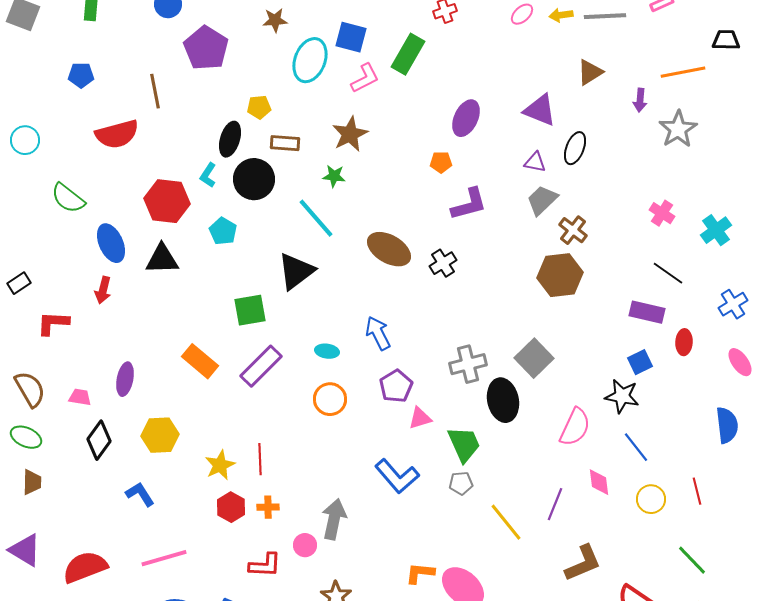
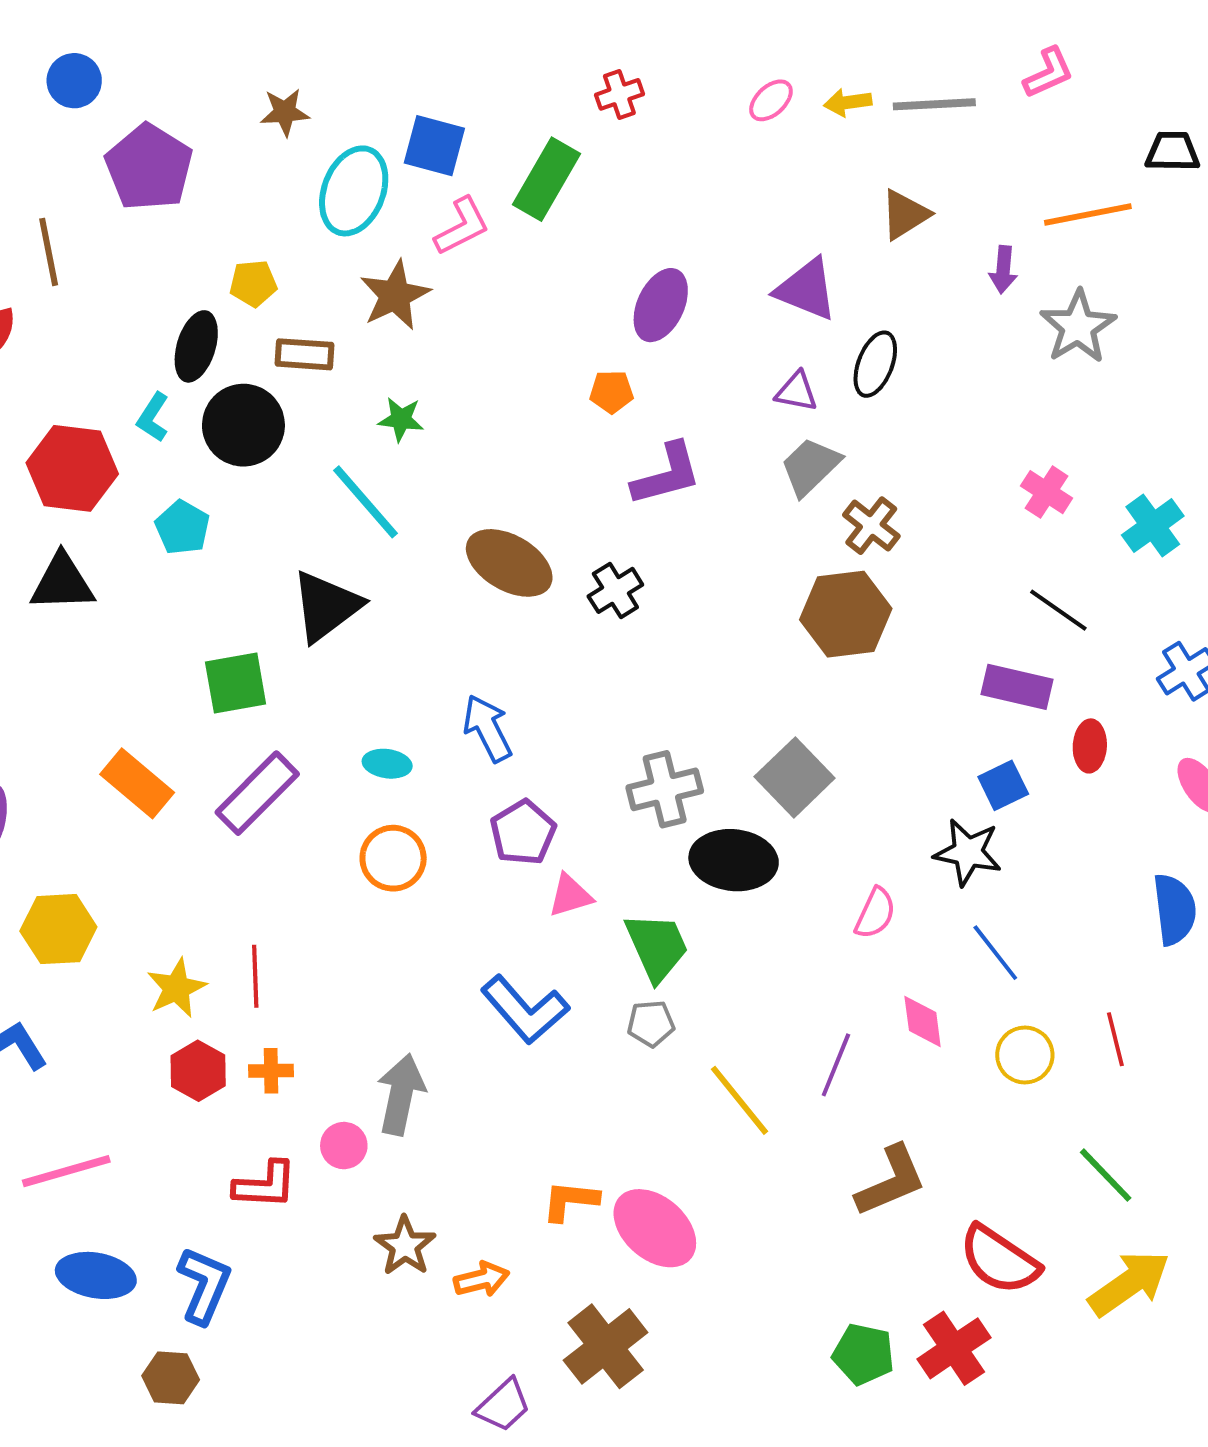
brown star: (350, 134) -> (395, 295), moved
black ellipse: (503, 400) -> (734, 860), turned -72
pink semicircle: (575, 427) -> (875, 913), size x0.7

